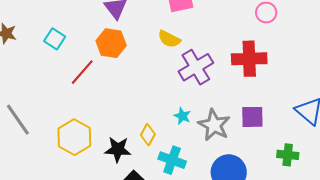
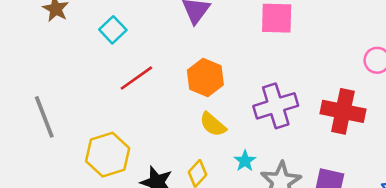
yellow semicircle: (169, 39) -> (213, 124), moved
orange hexagon: (111, 43) -> (205, 77), moved

